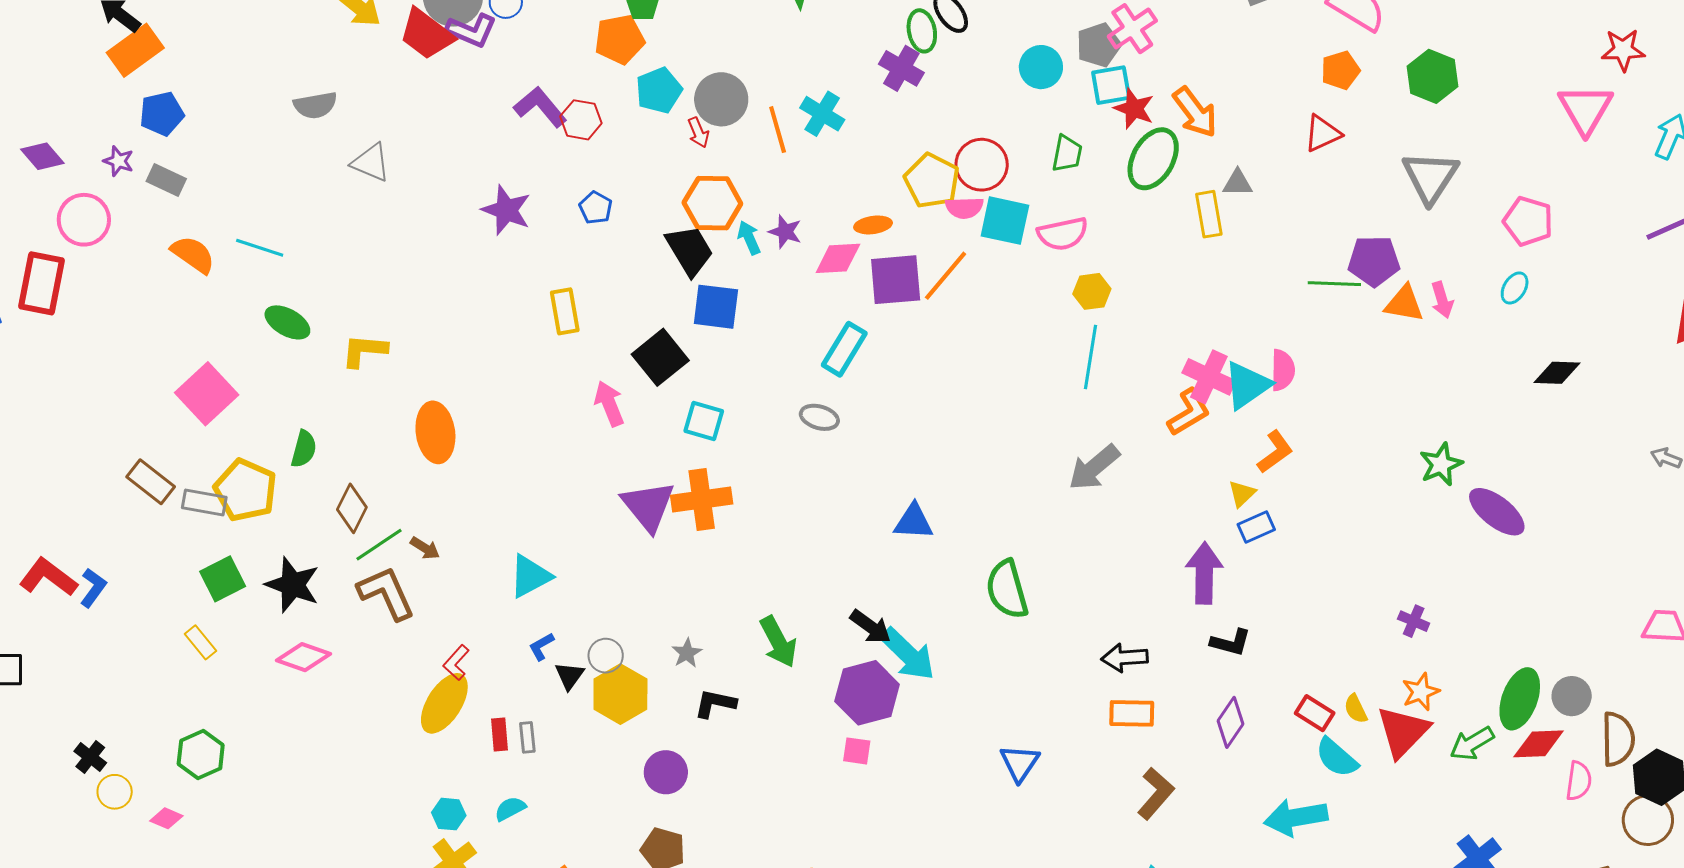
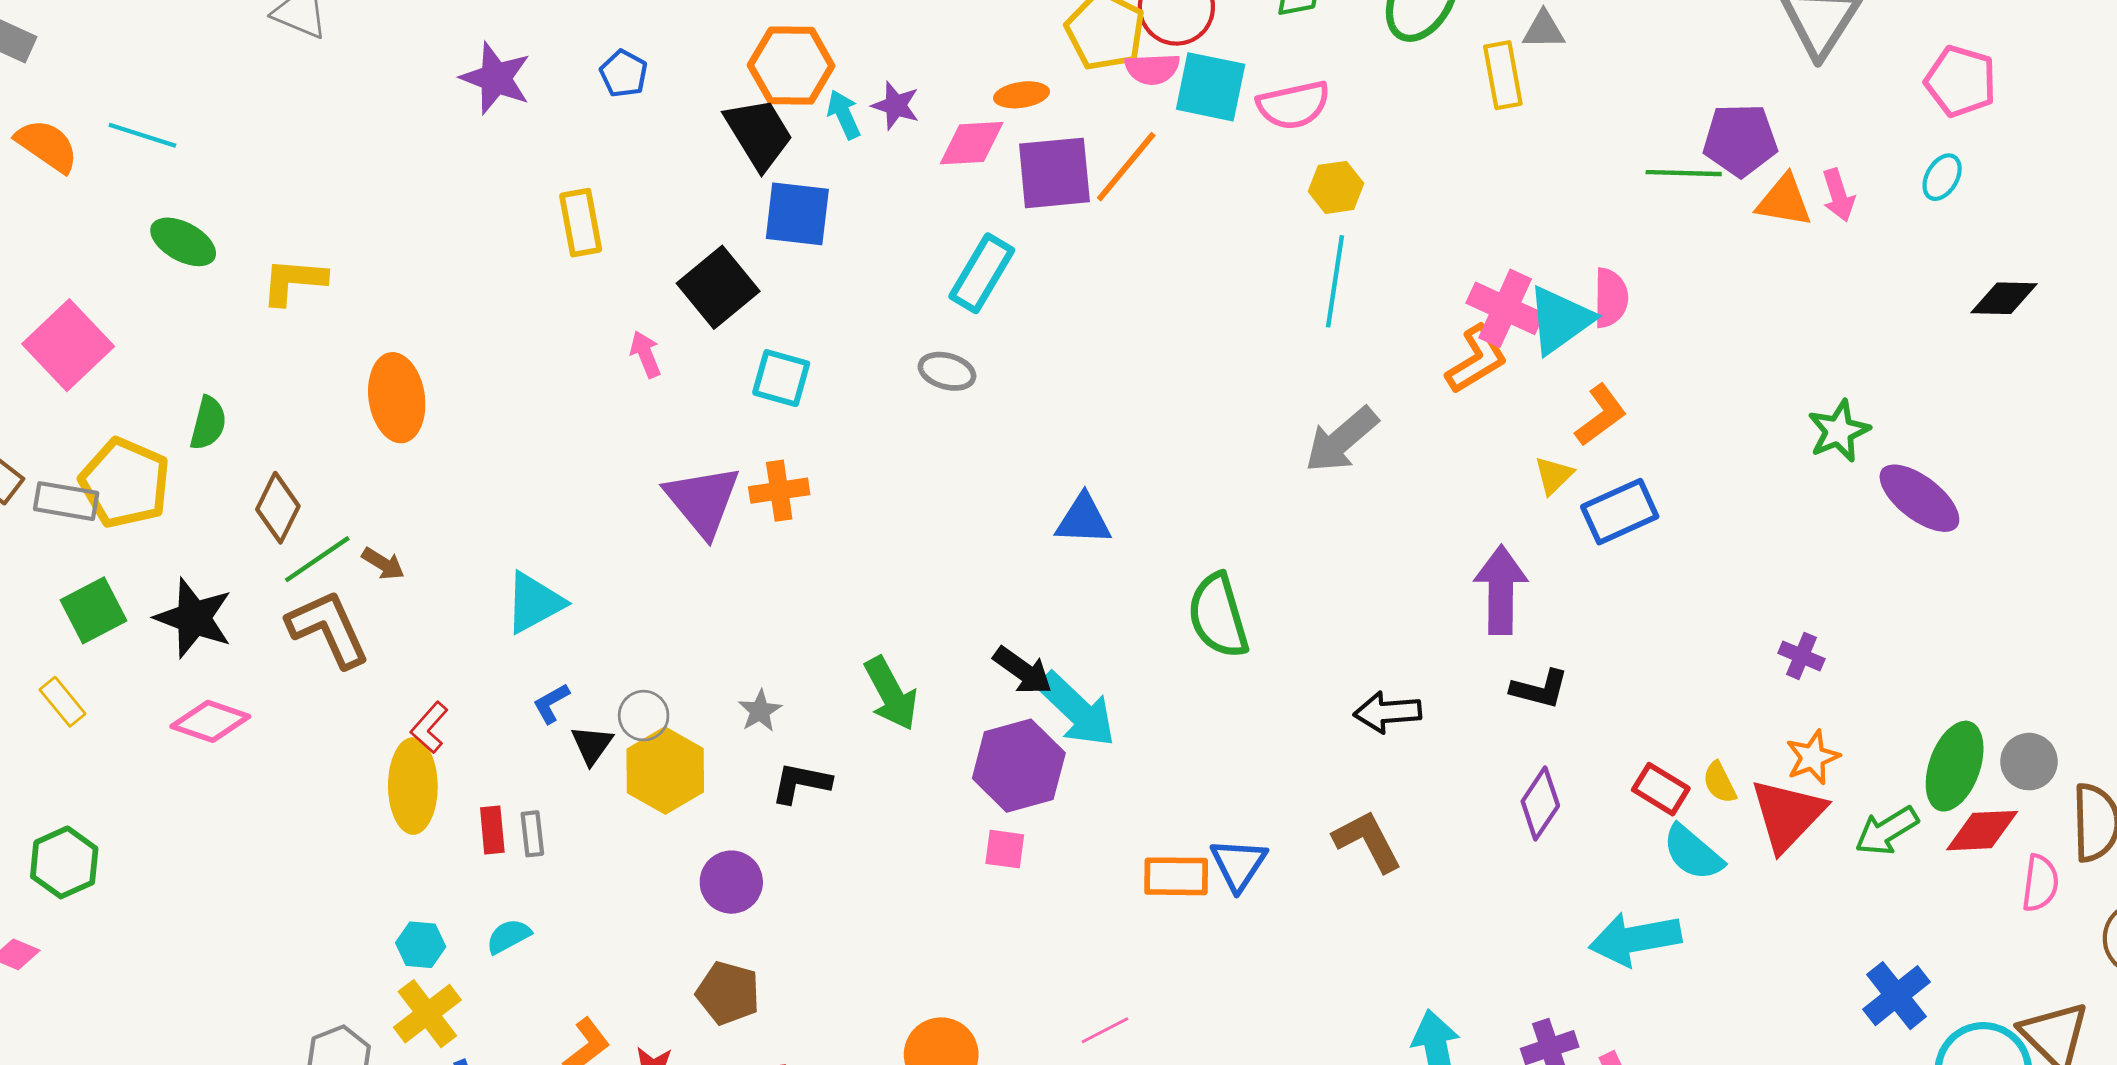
pink arrow: (609, 404) -> (646, 354), size x0.7
orange cross: (702, 500) -> (779, 491), size x0.7
blue rectangle: (1256, 527) -> (1620, 512), moved, size x1.4
yellow ellipse: (444, 703) -> (413, 786), turned -32
orange rectangle: (1132, 713) -> (1176, 876), moved
brown L-shape: (1156, 793) -> (1367, 841), moved, turned -68

